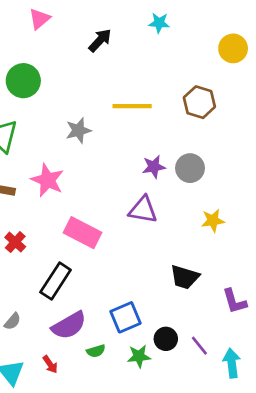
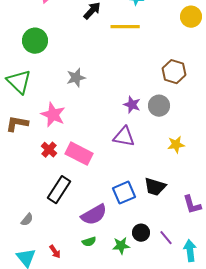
brown hexagon: (199, 102) -> (174, 72), moved
yellow line: (132, 106) -> (125, 27), moved
purple star: (154, 167) -> (132, 105), turned 30
red cross: (15, 242) -> (49, 150), moved
blue square: (125, 317) -> (124, 193), moved
purple semicircle: (69, 325) -> (94, 215), moved

